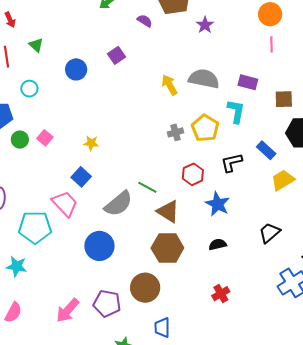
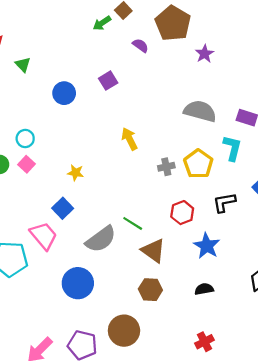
yellow arrow: (169, 85) -> (129, 139), moved
cyan circle: (29, 89) -> (25, 139), moved
brown hexagon: (167, 248) -> (150, 290), size x0.7

